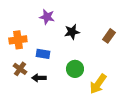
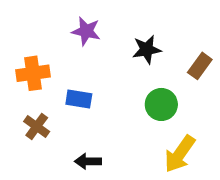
black star: (72, 32) -> (147, 49), moved
green circle: (75, 69) -> (161, 104), moved
black arrow: (39, 78) -> (88, 161), moved

